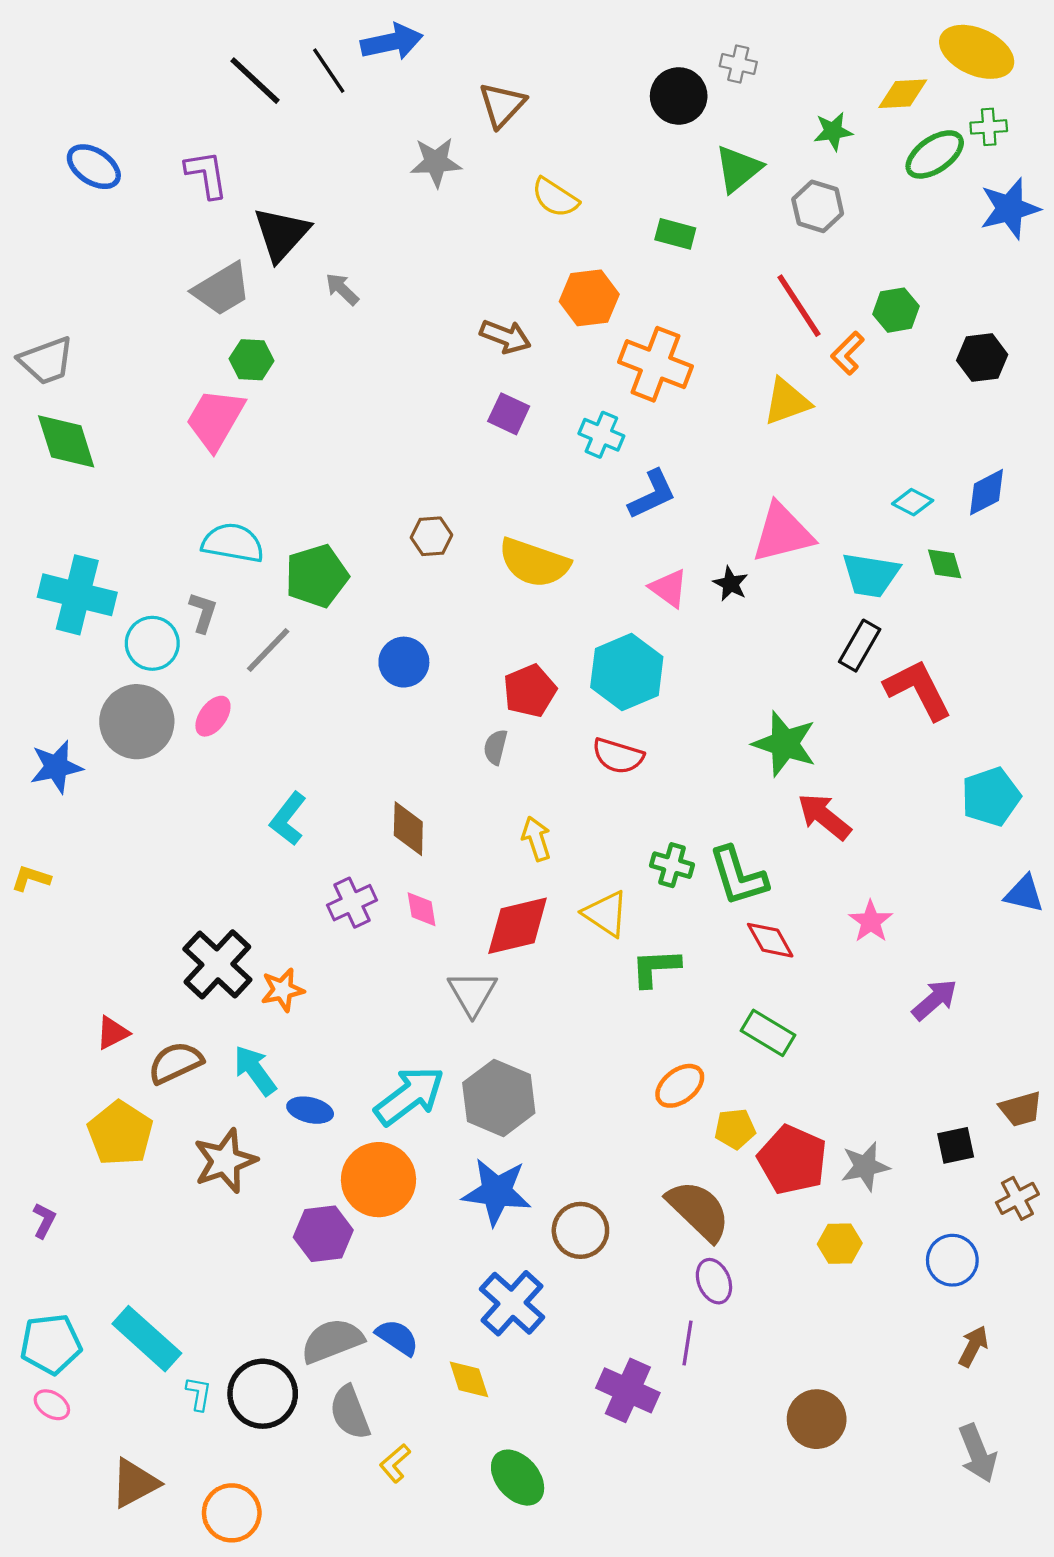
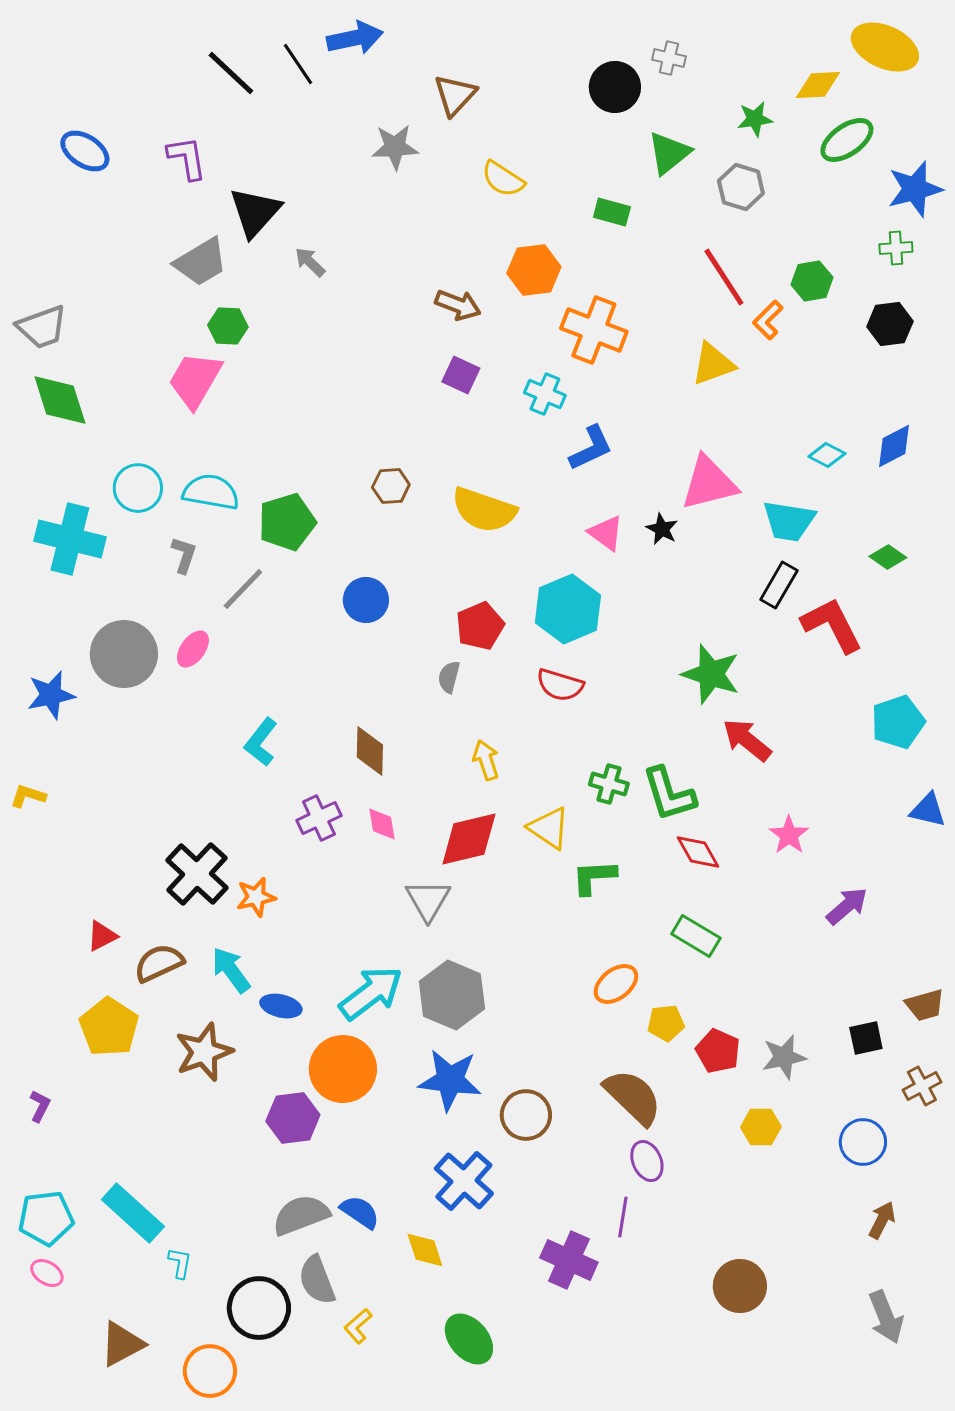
green cross: (989, 127) -> (896, 248), moved
green diamond: (945, 564) -> (888, 557), moved, turned -39
cyan circle: (152, 643) -> (138, 488), moved
red pentagon: (792, 1160) -> (718, 1051), size x0.7
black circle: (263, 1394) -> (259, 1308), moved

